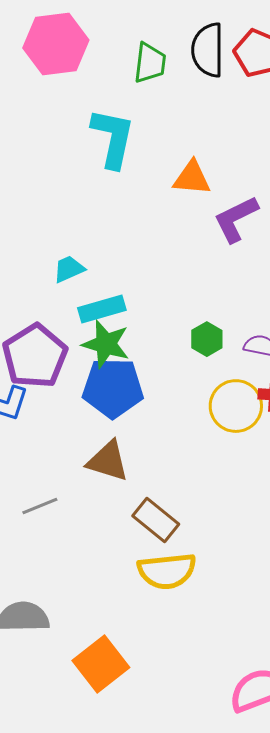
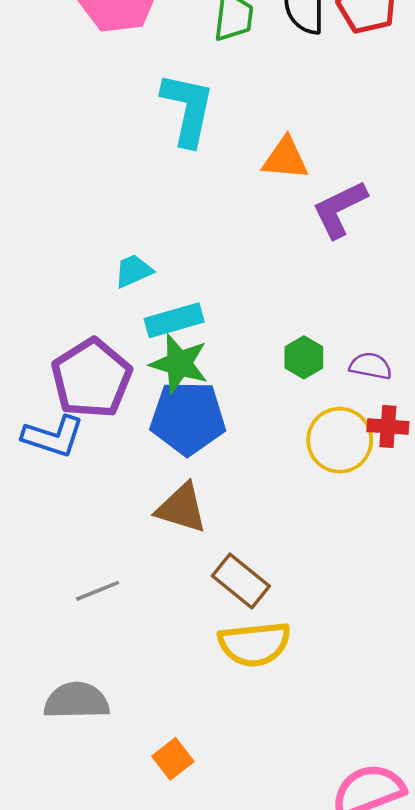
gray line: (40, 506) -> (98, 591), moved
orange square: (101, 664) -> (173, 759), size x0.6

